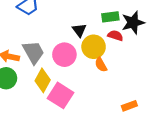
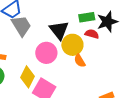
black triangle: (79, 30) -> (59, 30), size x1.5
gray trapezoid: (33, 52) -> (21, 26), moved

